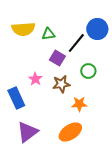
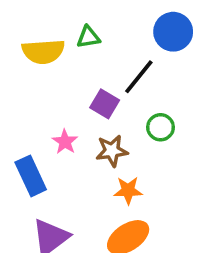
blue circle: (97, 29) -> (173, 32), moved
green triangle: (48, 34) -> (88, 37), moved
orange star: (79, 104) -> (128, 190), moved

